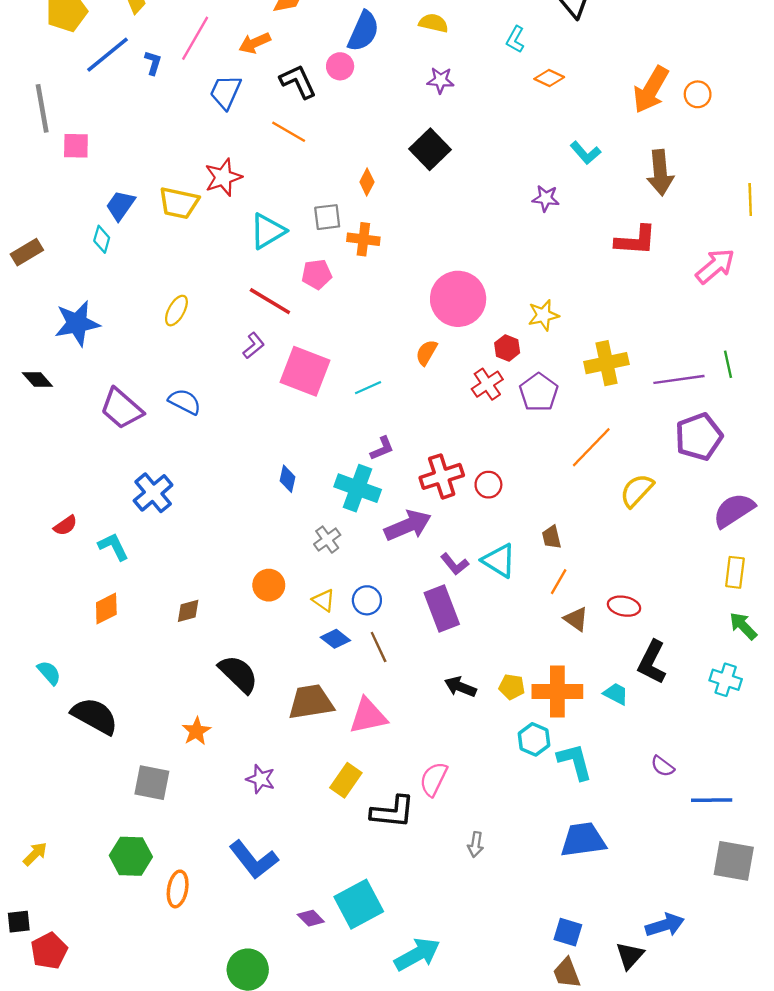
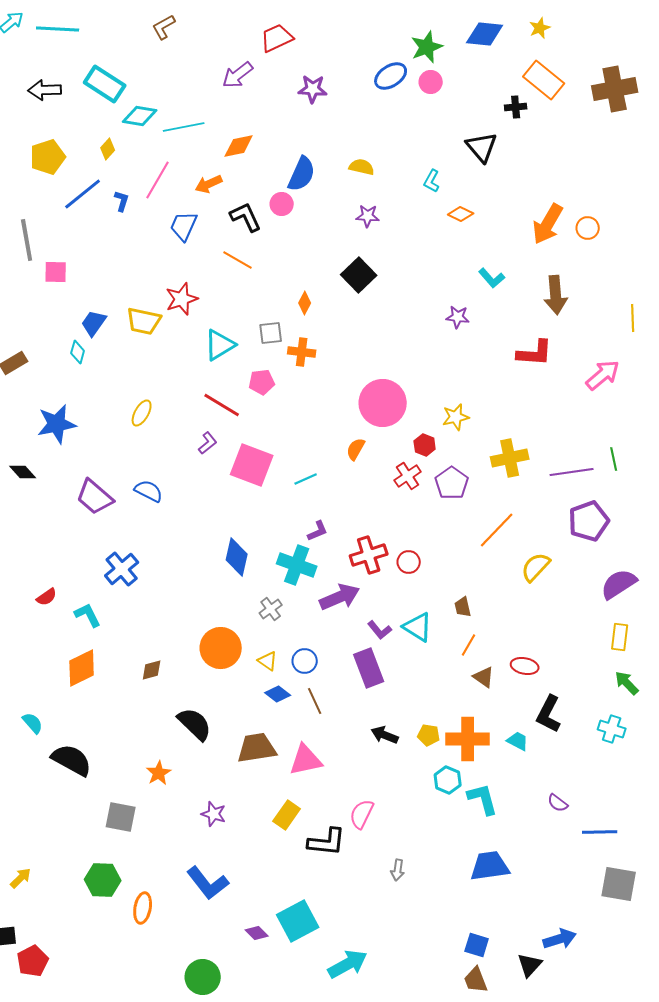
blue diamond: (287, 479) -> (237, 557), size x1.6
orange circle: (269, 585) -> (221, 648), size x1.5
orange diamond: (106, 608) -> (82, 668), size x1.4

